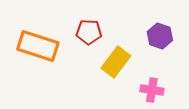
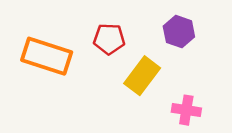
purple hexagon: (160, 36) -> (179, 32), moved

